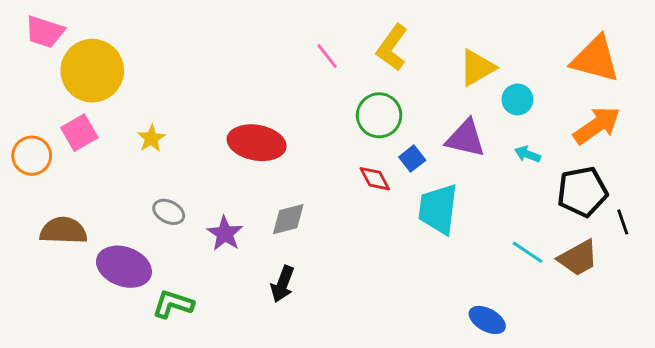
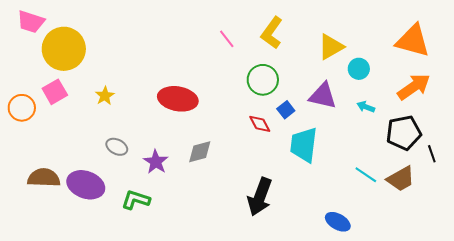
brown semicircle: (63, 231) -> (44, 178), moved
black arrow: (283, 284) -> (260, 197), moved, size x1.5
green L-shape: (173, 304) -> (136, 200), moved

